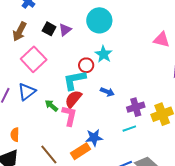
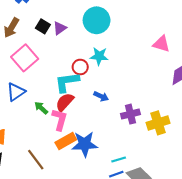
cyan star: (104, 54) -> (99, 56), turned -30
cyan line: (129, 129) -> (119, 159), moved
blue star: (94, 138) -> (85, 144), size x1.4
orange rectangle: (80, 151) -> (66, 141), moved

